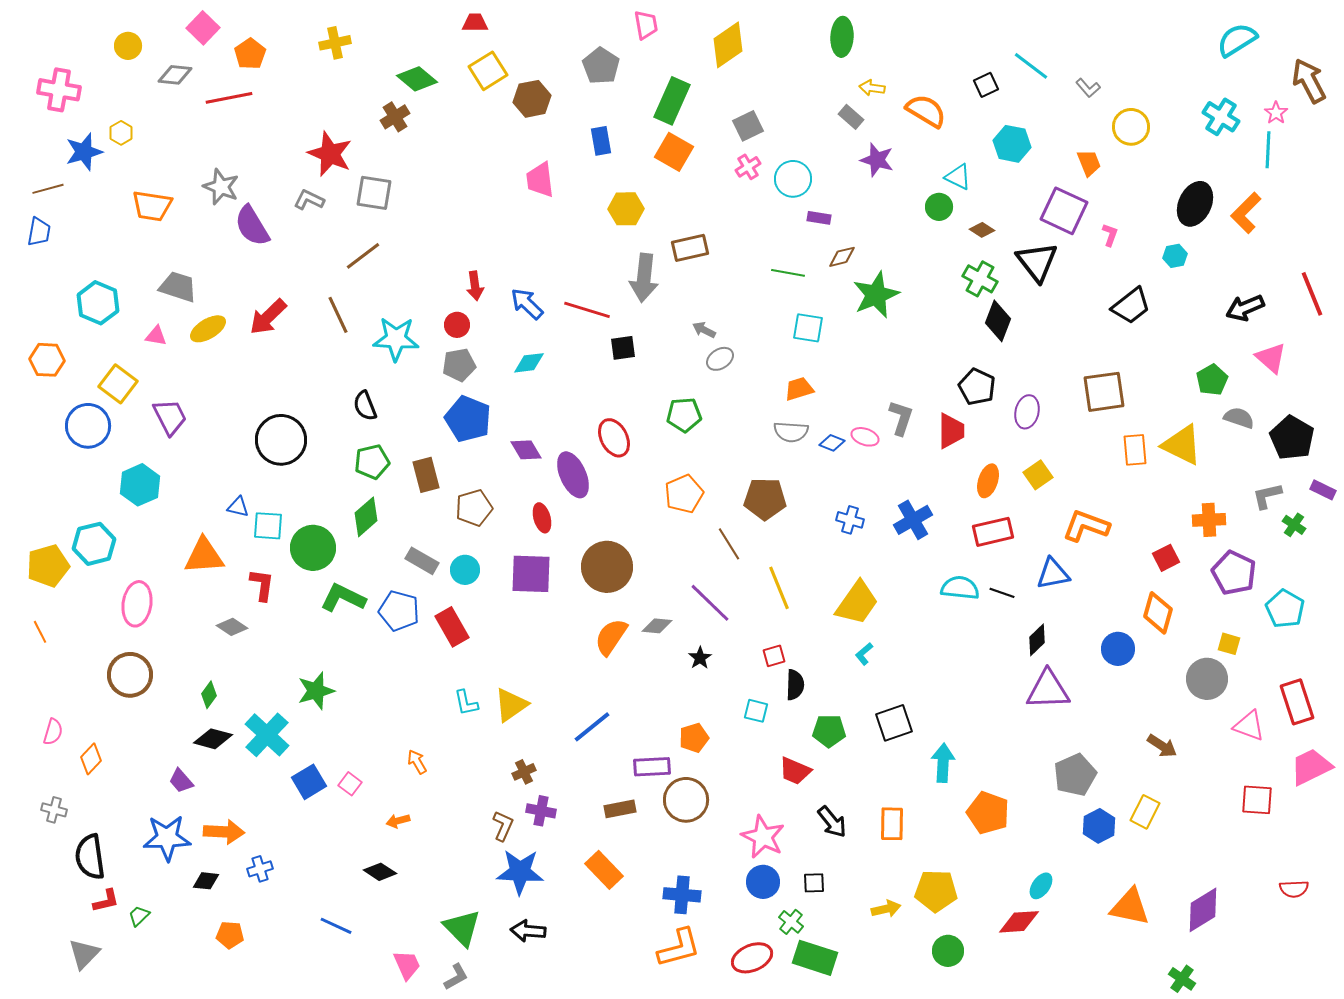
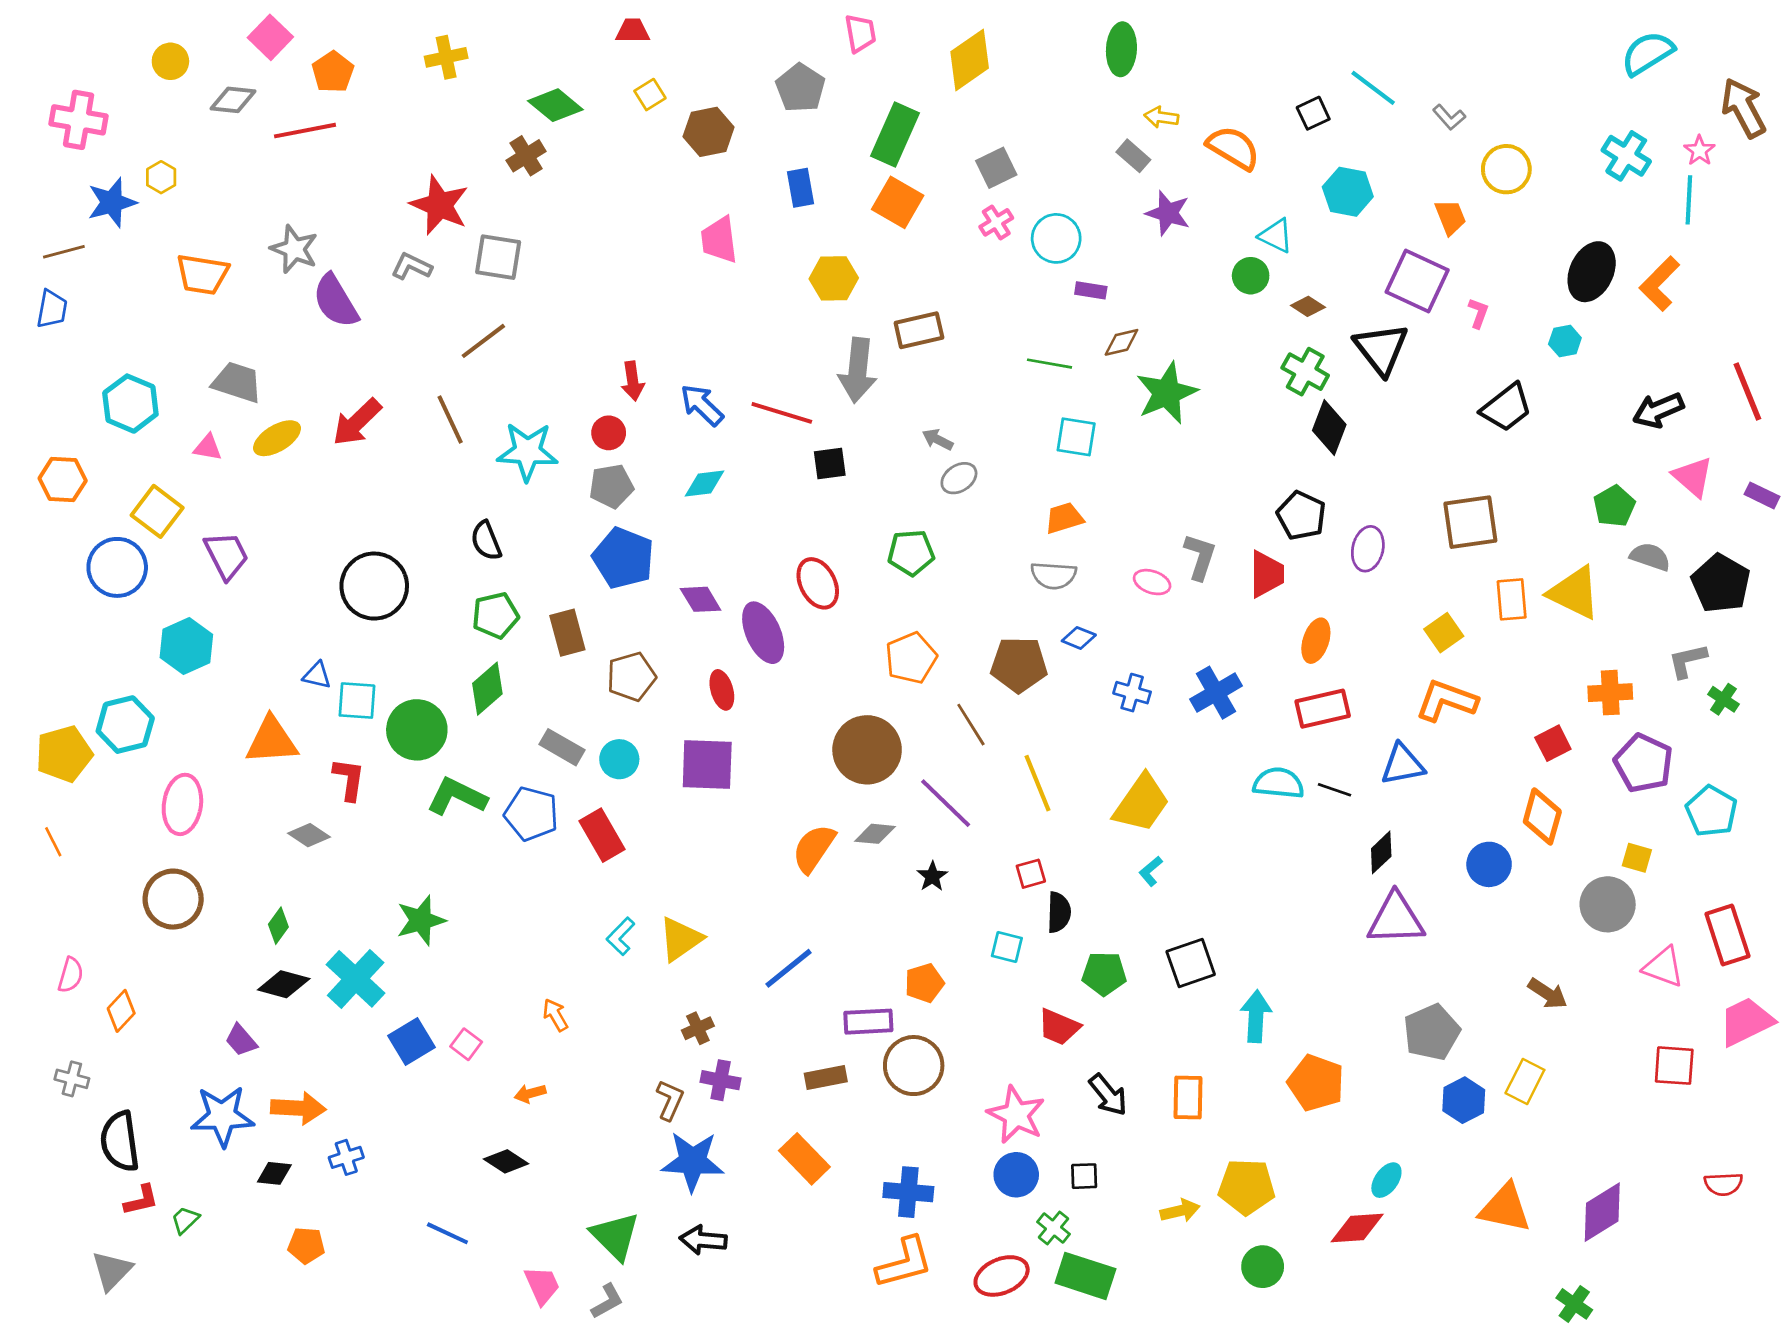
yellow square: (488, 71) -> (650, 95), size x0.6
blue diamond: (832, 443) -> (1079, 638), moved
yellow square: (1038, 475) -> (1444, 633), moved
purple rectangle: (1323, 490) -> (1762, 495), moved
brown circle: (607, 567) -> (867, 750), moved
cyan L-shape: (466, 703) -> (621, 936), turned 56

